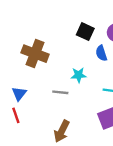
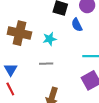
cyan star: (79, 75) -> (50, 39), moved

